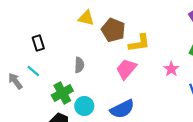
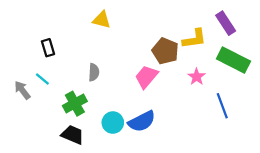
brown pentagon: (113, 30) -> (165, 51), moved
yellow L-shape: (139, 43) -> (194, 39), moved
cyan circle: (84, 106) -> (113, 123), moved

